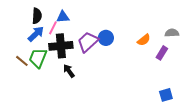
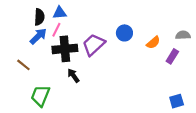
blue triangle: (63, 17) -> (60, 13), moved
blue circle: (106, 38) -> (124, 33), moved
green trapezoid: (38, 58) -> (40, 96), moved

